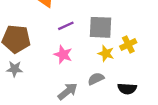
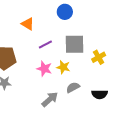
yellow star: (106, 53) -> (63, 67), moved

